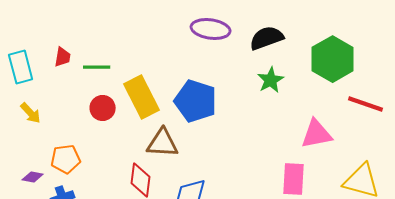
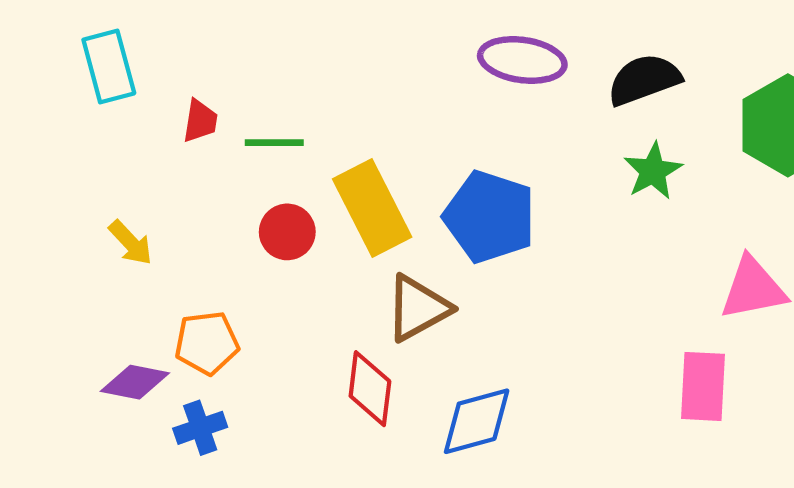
cyan rectangle: (21, 67) -> (109, 67), moved
brown triangle: (163, 143) -> (418, 308), turned -32
purple diamond: (33, 177) -> (135, 382), size x1.4

